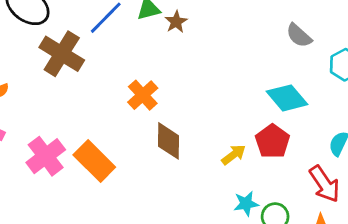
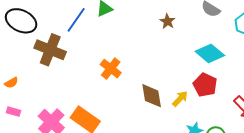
brown star: (176, 22) -> (167, 21), moved
brown diamond: (169, 141) -> (152, 96), moved

